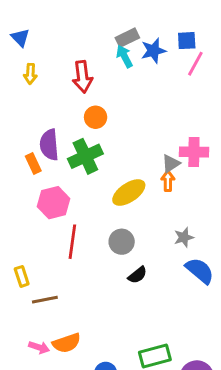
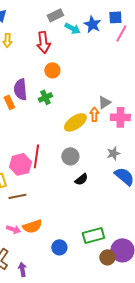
gray rectangle: (127, 38) -> (55, 15), moved
blue star: (153, 51) -> (92, 24), turned -30
cyan arrow: (124, 56) -> (72, 28), turned 147
pink cross: (194, 152) -> (120, 117), moved
green cross: (85, 156) -> (45, 97), size x0.6
orange arrow: (168, 181) -> (94, 114), moved
pink hexagon: (54, 203) -> (20, 164), moved

